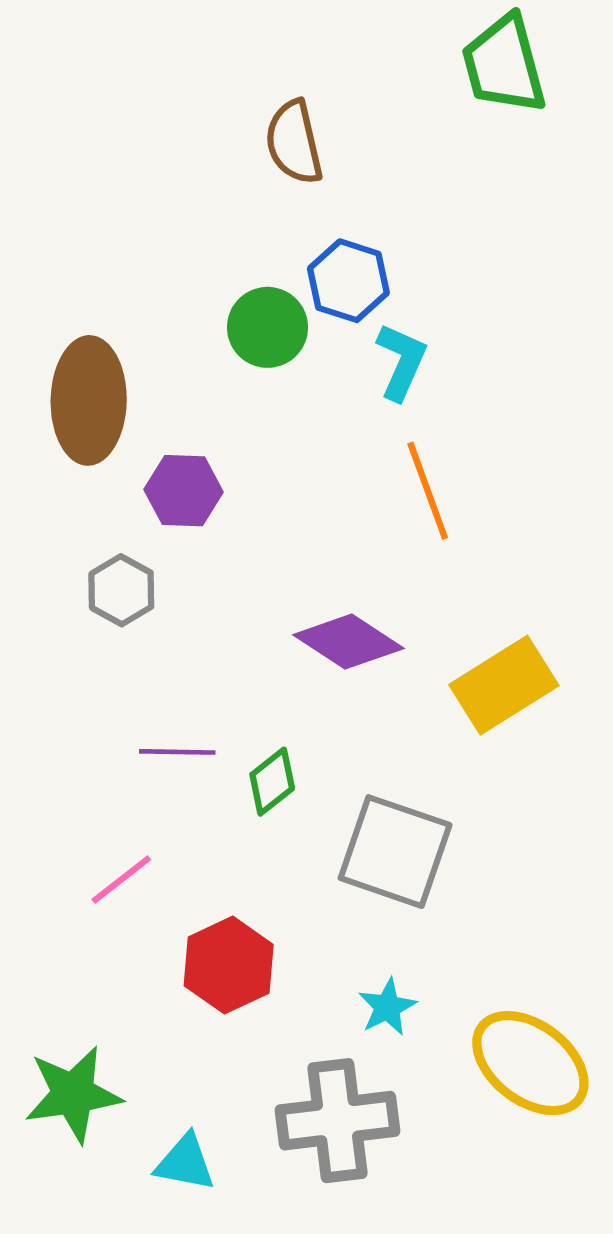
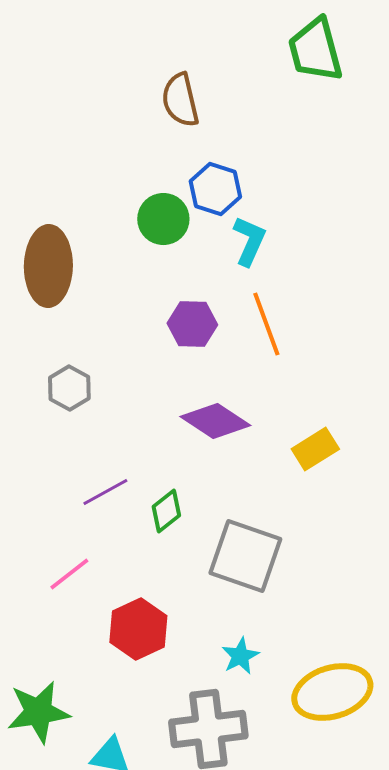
purple hexagon: (184, 491) -> (192, 324), moved
yellow rectangle: (504, 685) -> (315, 449), size x0.7
purple line: (177, 752) -> (105, 492), turned -30
yellow ellipse: (530, 1063) -> (332, 692), turned -54

